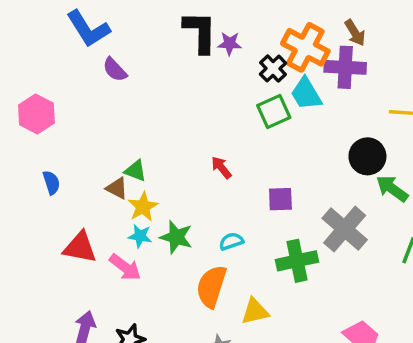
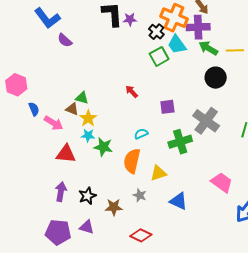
pink hexagon: (36, 114) -> (16, 85), moved
green arrow: (392, 189) -> (208, 48), moved
green star: (176, 237) -> (103, 147), moved
red triangle: (80, 247) -> (66, 154), moved
pink arrow: (125, 267) -> (53, 123), moved

